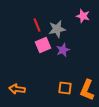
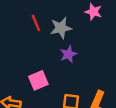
pink square: (43, 45) -> (38, 80), moved

